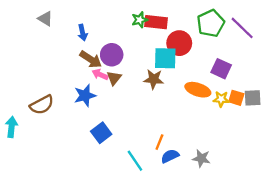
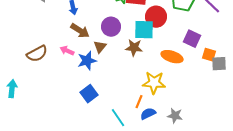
purple circle: (112, 55) -> (111, 27), moved
pink arrow: (100, 75) -> (67, 51), moved
blue star: (85, 95) -> (87, 61), moved
orange square: (236, 98) -> (209, 55), moved
yellow star: (221, 99) -> (154, 83), moved, size x1.6
brown semicircle: (42, 105) -> (37, 54), moved

